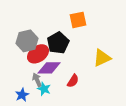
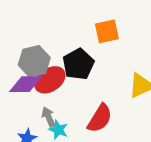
purple diamond: (49, 68) -> (26, 84), moved
red semicircle: (73, 81) -> (100, 118), size x1.5

